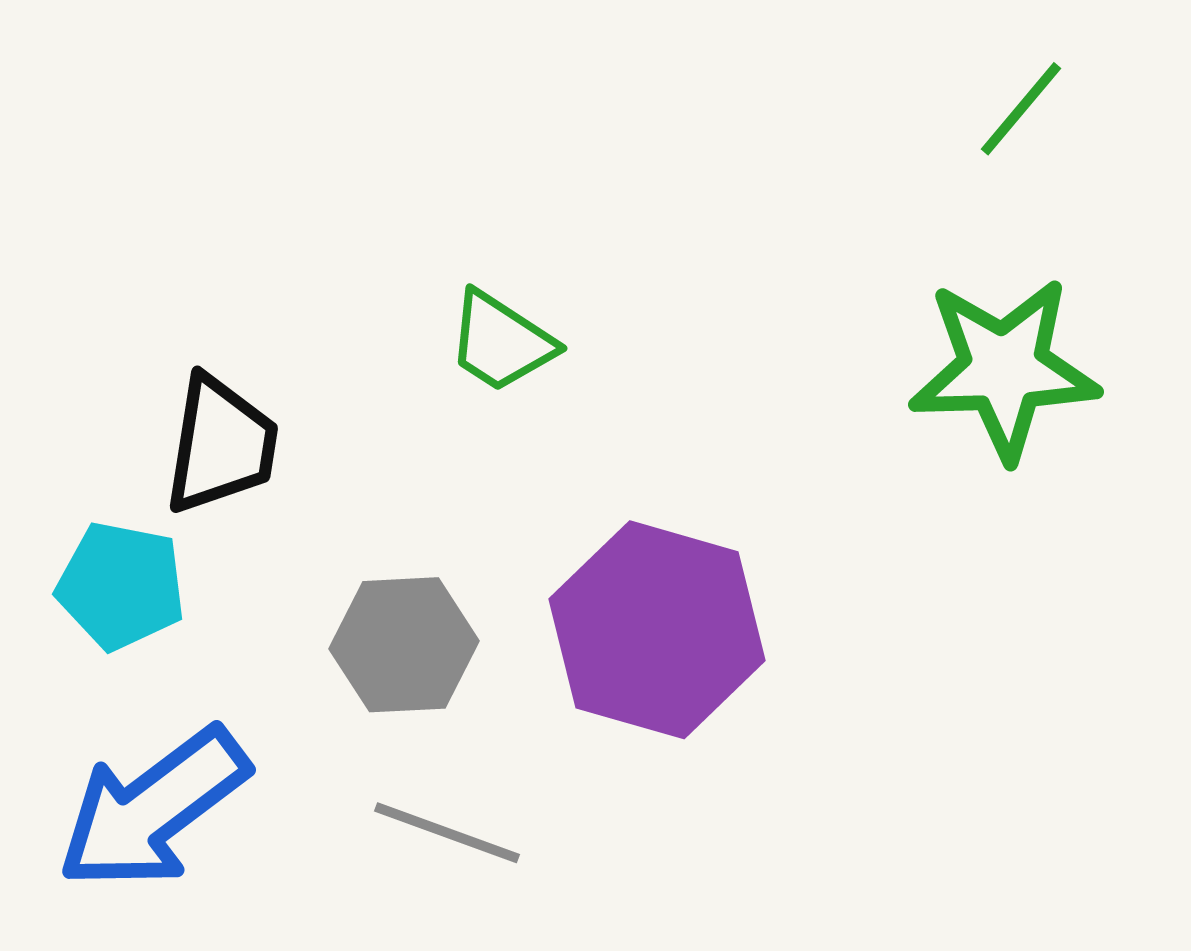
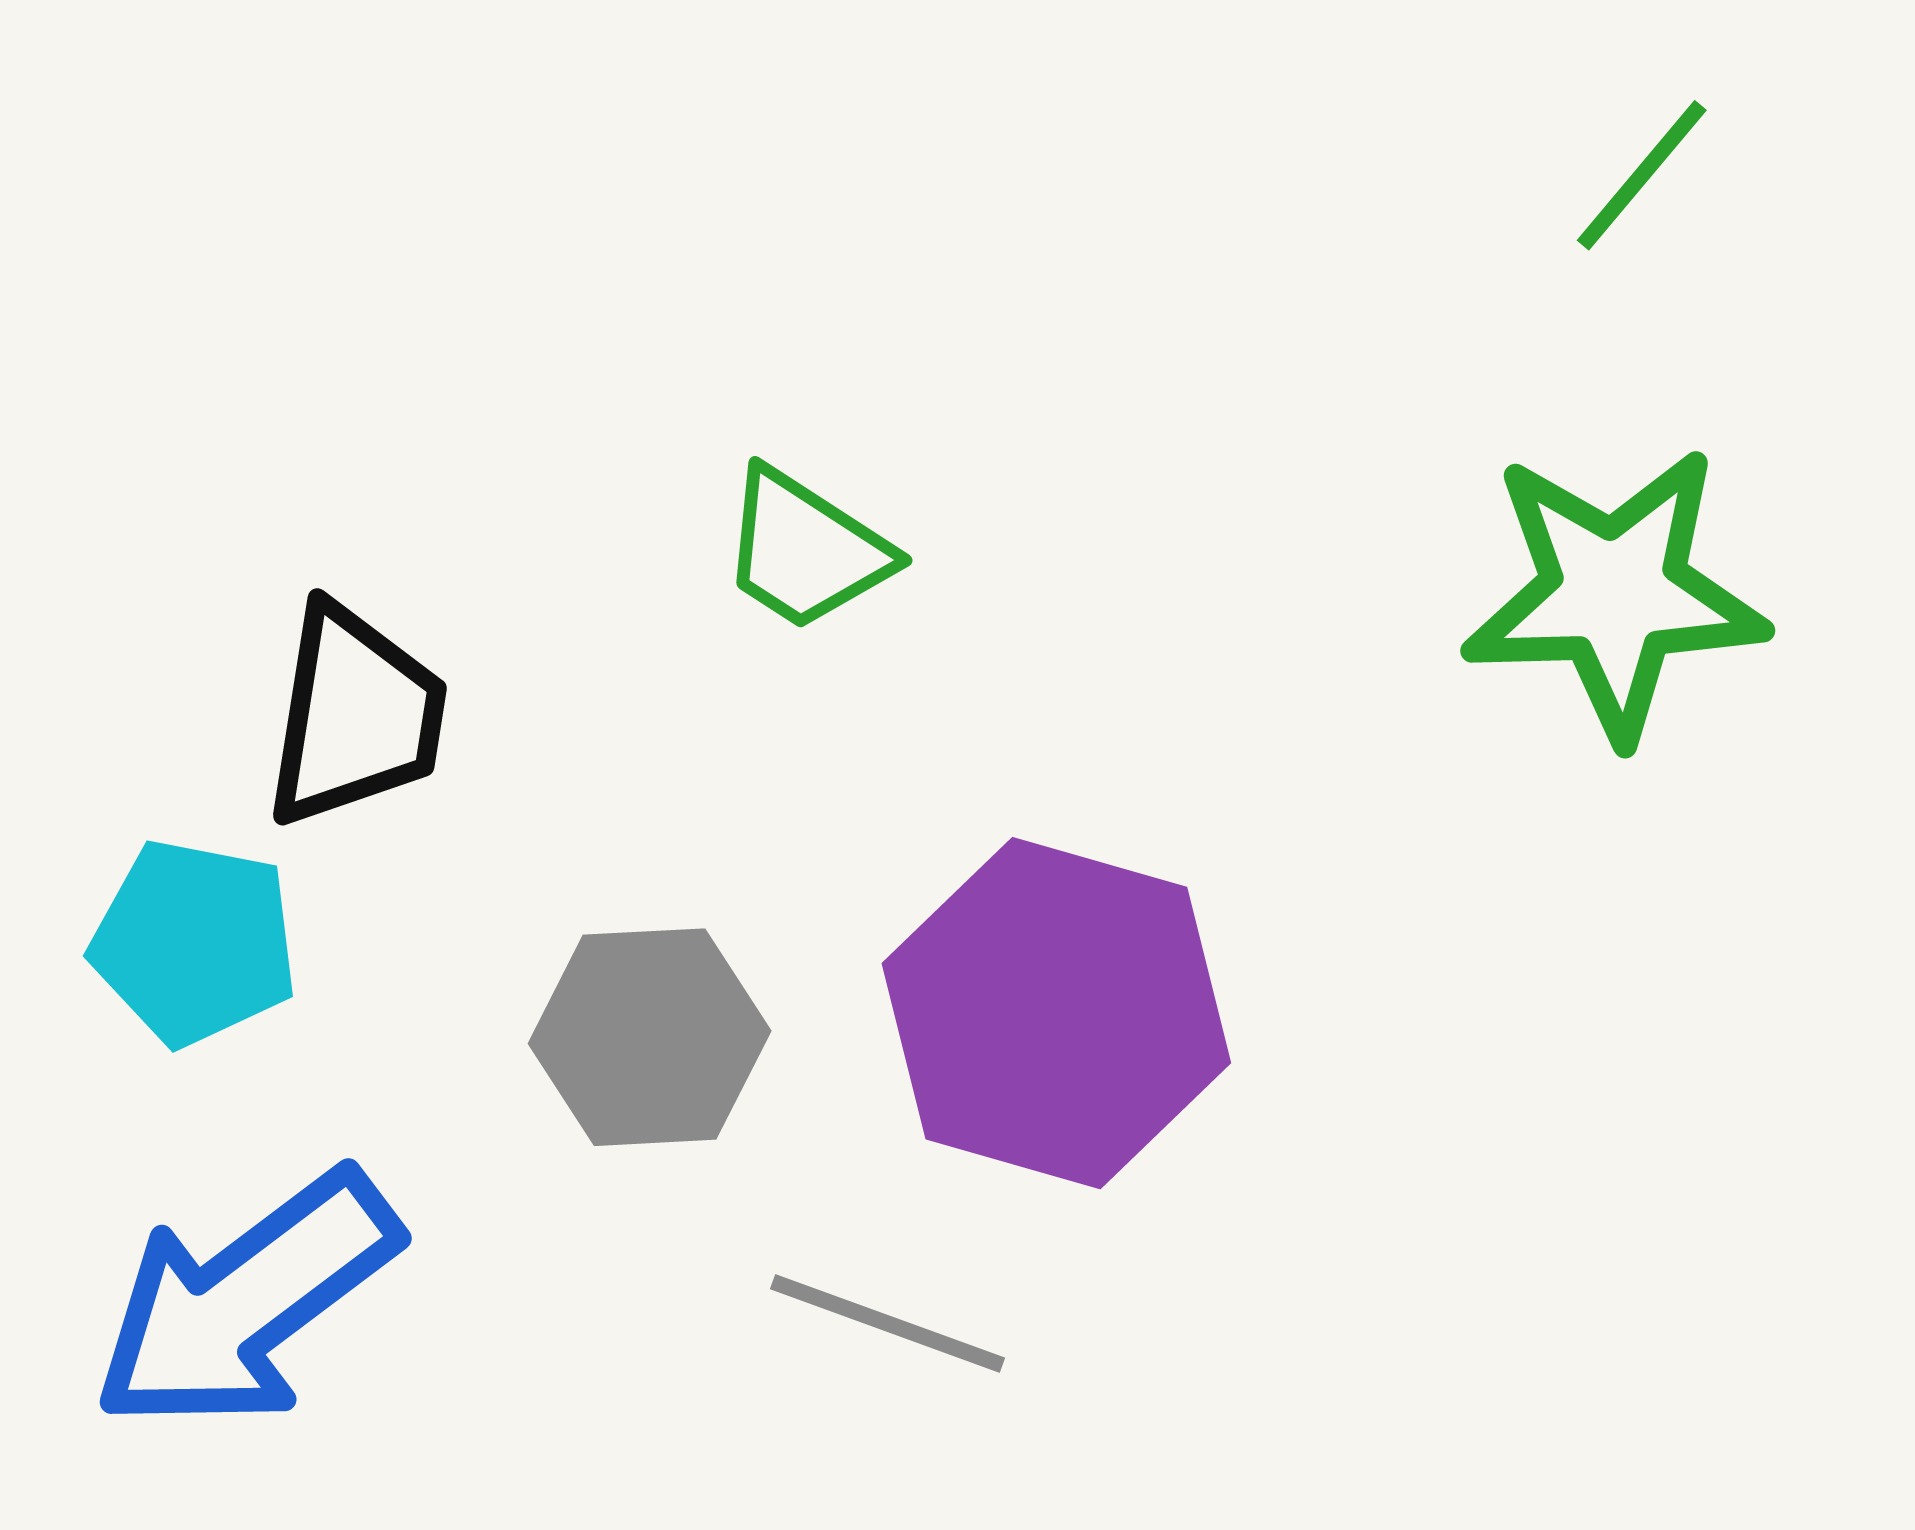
gray line: (447, 833) -> (888, 1323), moved

